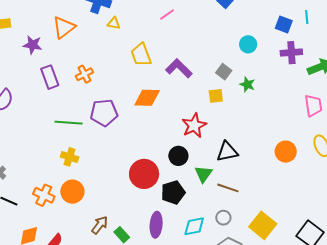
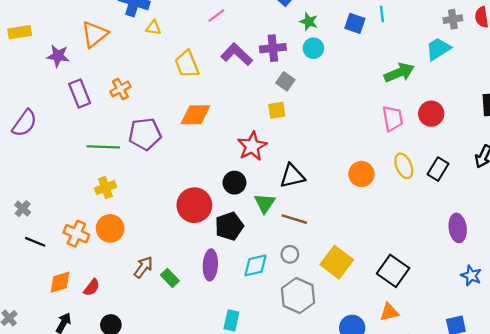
purple cross: (291, 53) -> (273, 48), moved
purple L-shape: (179, 68) -> (237, 54), moved
green star: (247, 85) -> (309, 22), moved
yellow cross: (70, 157) -> (106, 188), turned -36

